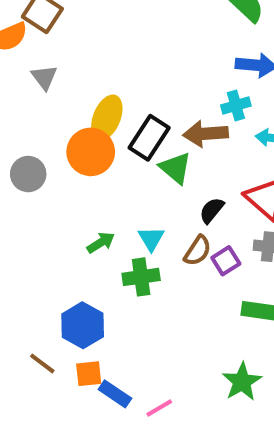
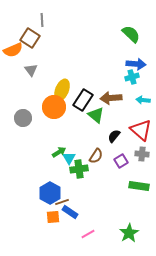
cyan cross: (236, 105) -> (132, 77), moved
cyan triangle: (151, 239) -> (69, 158), moved
brown semicircle: (198, 251) -> (96, 156), moved
brown line: (42, 364) -> (62, 202), moved, turned -56
green star: (242, 382) -> (129, 233), moved
blue rectangle: (115, 394) -> (70, 212), moved

